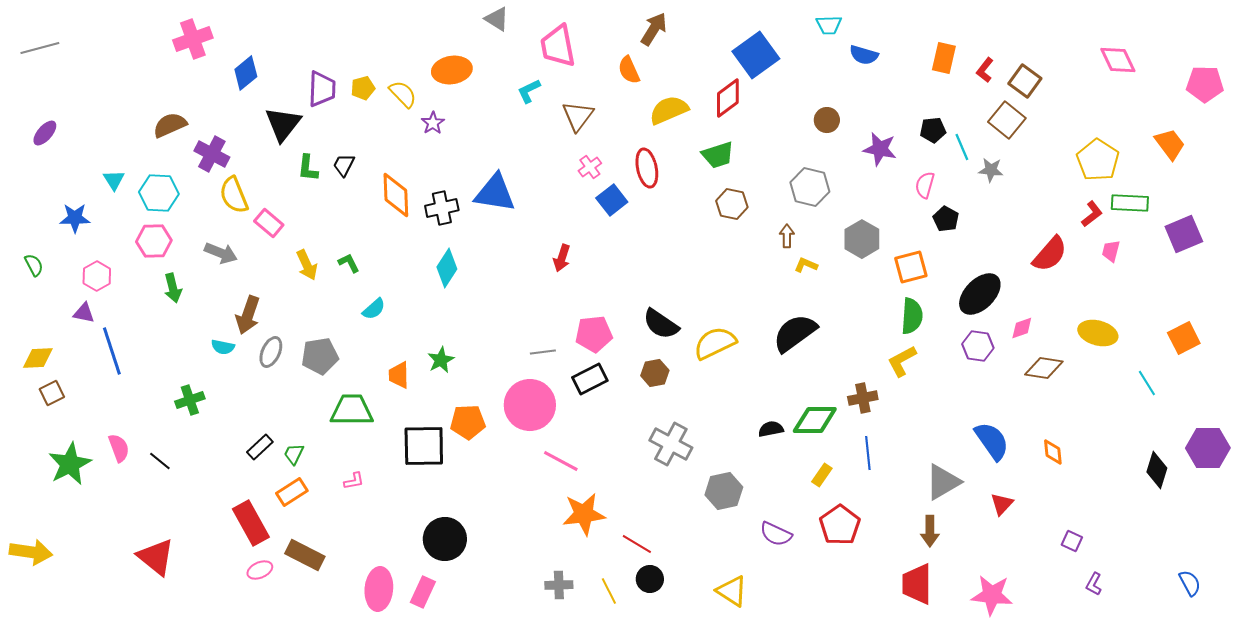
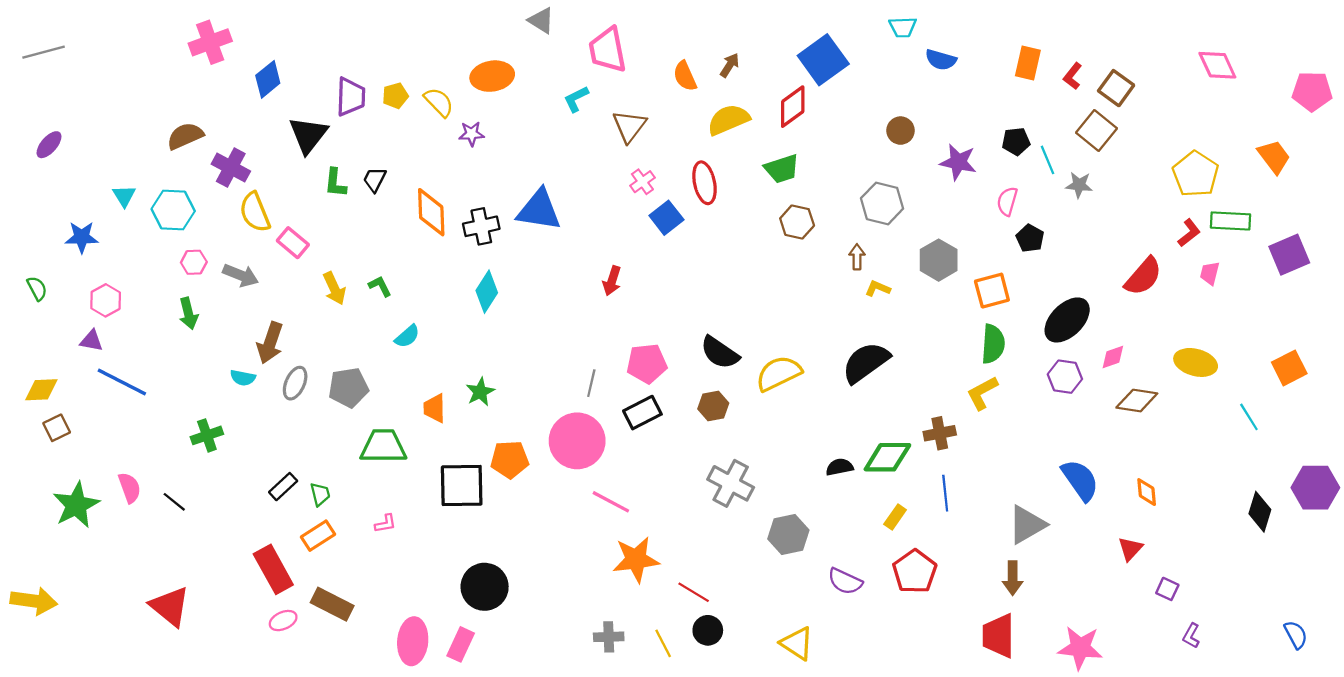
brown arrow: (654, 29) -> (730, 65), moved, size x0.7
purple star: (433, 123) -> (471, 134), turned 30
pink hexagon: (154, 241) -> (194, 262), moved, size x0.7
blue line: (112, 351) -> (122, 382), turned -45
gray line: (543, 352) -> (591, 383), turned -70
green trapezoid: (294, 454) -> (320, 494), turned 140
red triangle: (1002, 504) -> (1130, 549), moved

